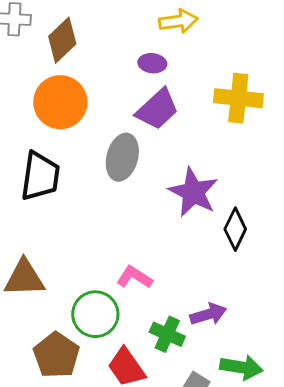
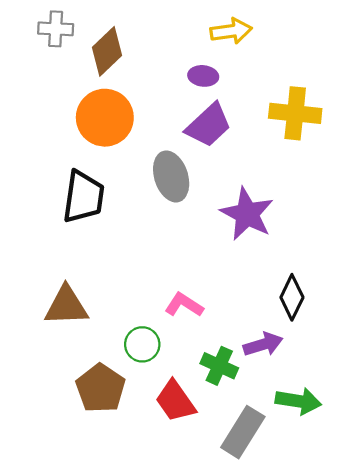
gray ellipse: (122, 157) -> (171, 176), turned -33
black diamond: (235, 229) -> (292, 297), moved
green circle: (95, 314) -> (142, 344), size x0.7

